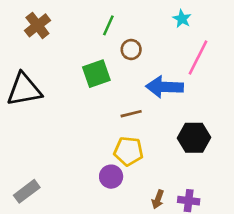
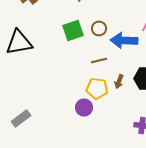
brown circle: (131, 49) -> (99, 28), moved
brown arrow: (158, 199) -> (119, 82), moved

